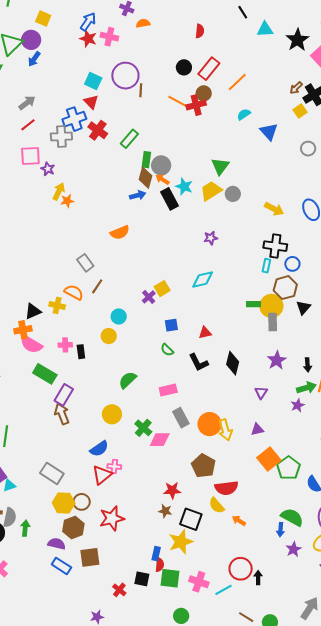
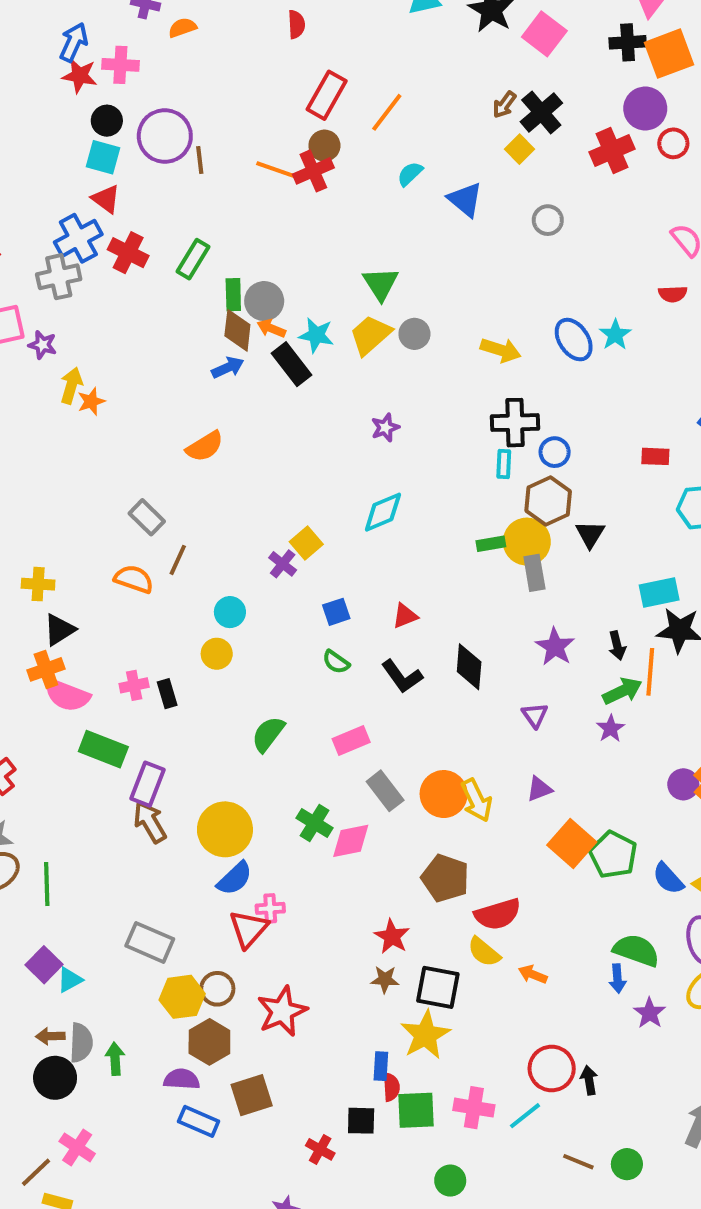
black circle: (184, 67) -> (107, 121), moved
yellow cross: (57, 305) -> (38, 584), moved
yellow circle: (112, 414) -> (225, 829), moved, size x1.4
red star: (172, 490) -> (392, 936), turned -30

